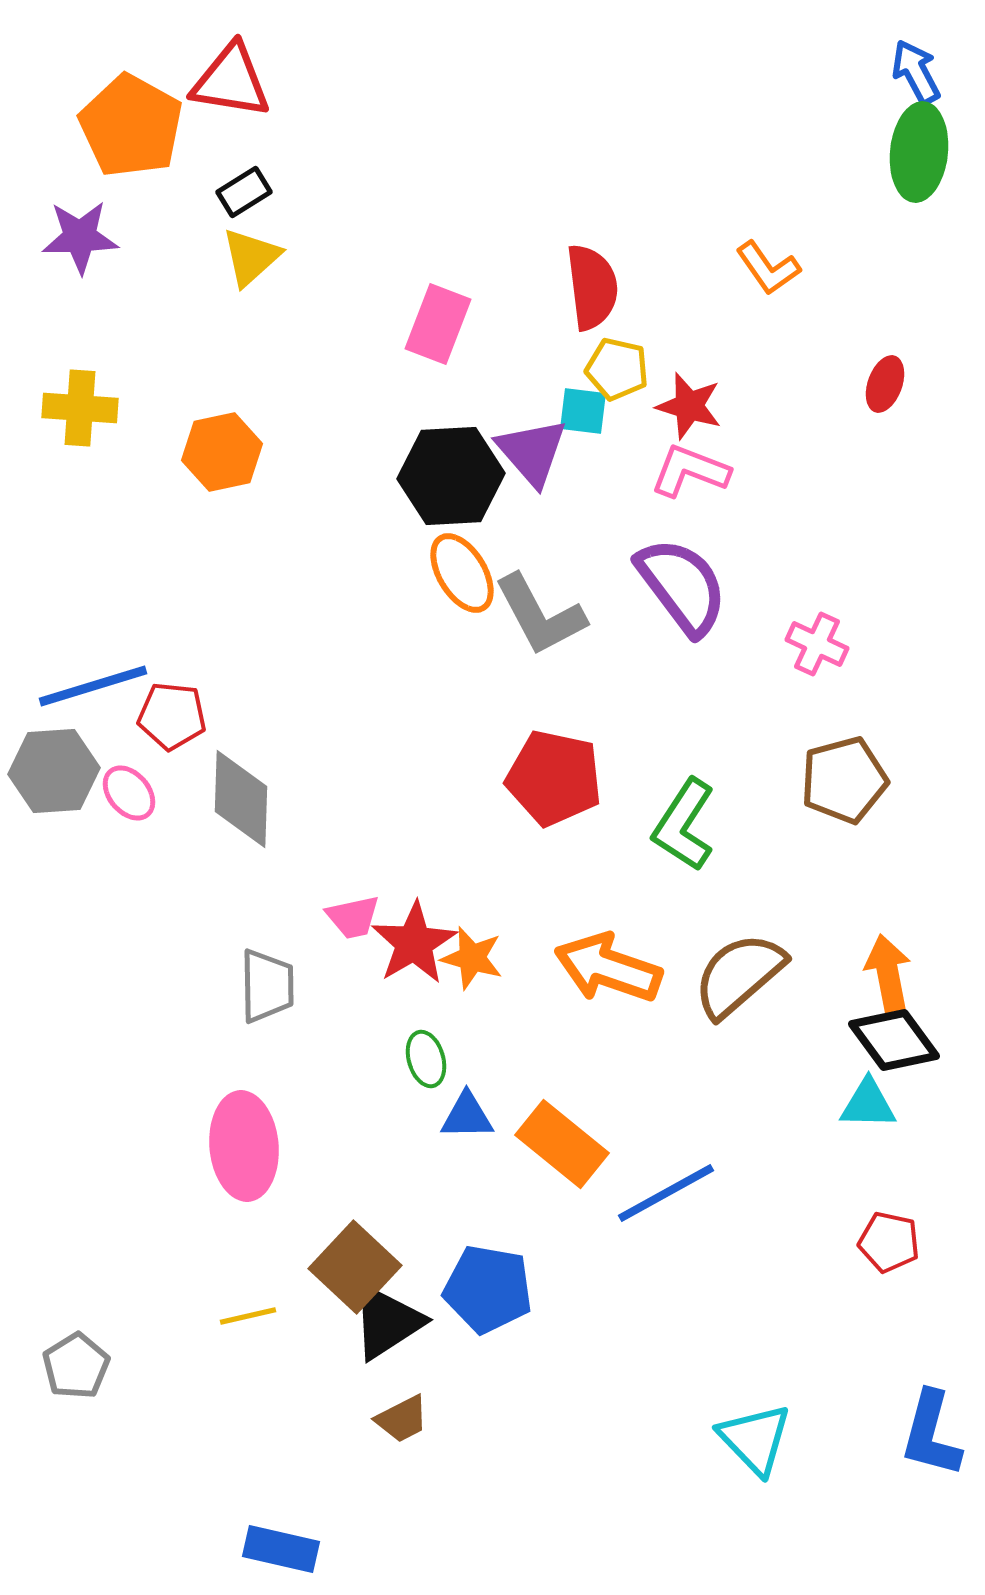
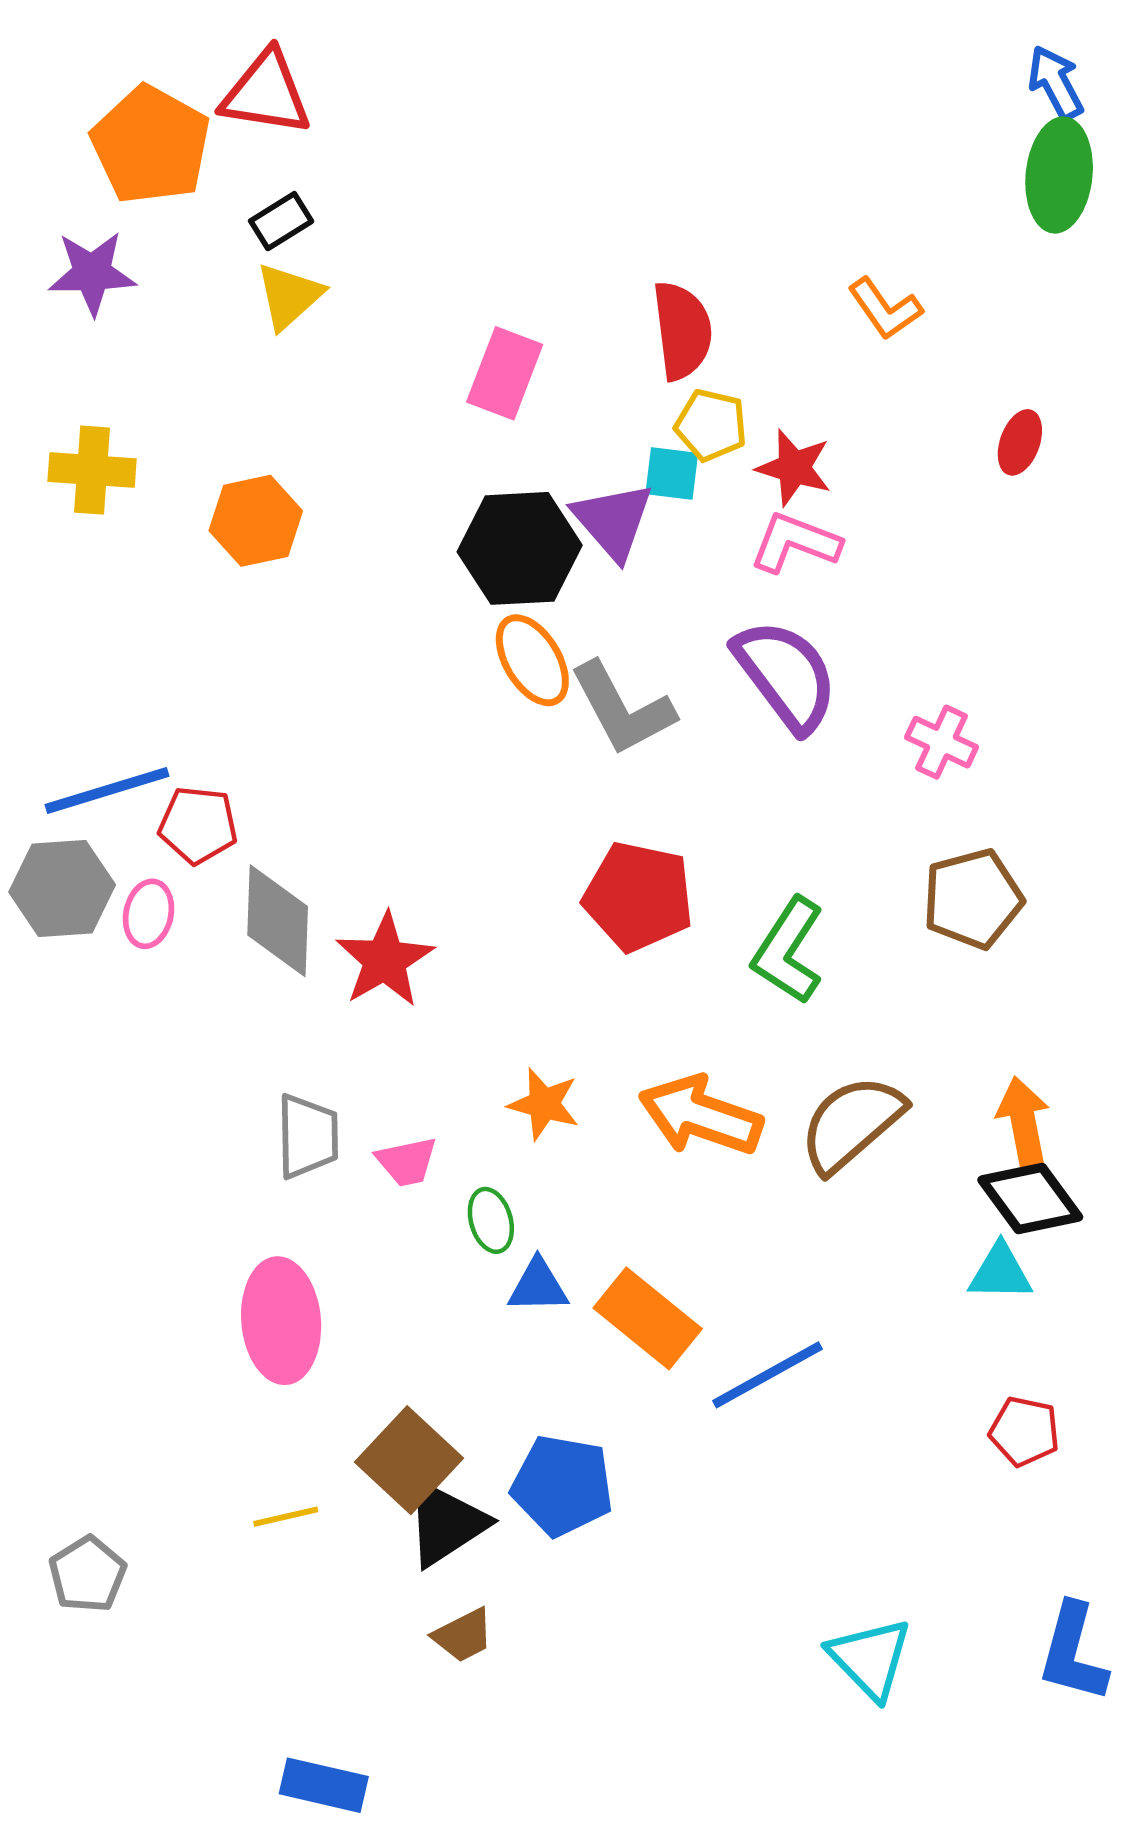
pink ellipse: (129, 793) -> (149, 914), turned 52
pink trapezoid: (353, 917) -> (407, 1162), moved
red star: (414, 943) -> (385, 960), moved

